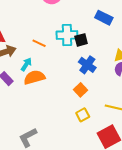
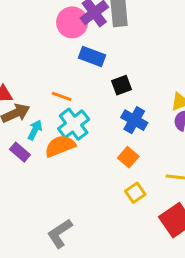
blue rectangle: (104, 18) -> (92, 56), moved
cyan cross: (67, 35) -> (74, 124), moved, turned -30
cyan arrow: (26, 64) -> (35, 130), moved

